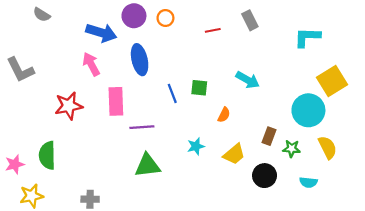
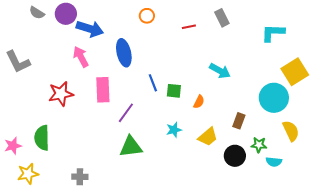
purple circle: (134, 16) -> (66, 14), moved
green square: (199, 88) -> (174, 91), moved
purple line: (142, 127) -> (126, 113), turned -50
green star: (292, 149) -> (259, 145), moved

